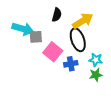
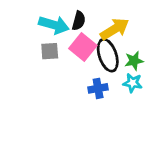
cyan arrow: (23, 29) -> (54, 25), moved
pink square: (53, 52) -> (83, 47), moved
green star: (96, 75) -> (134, 61), moved

